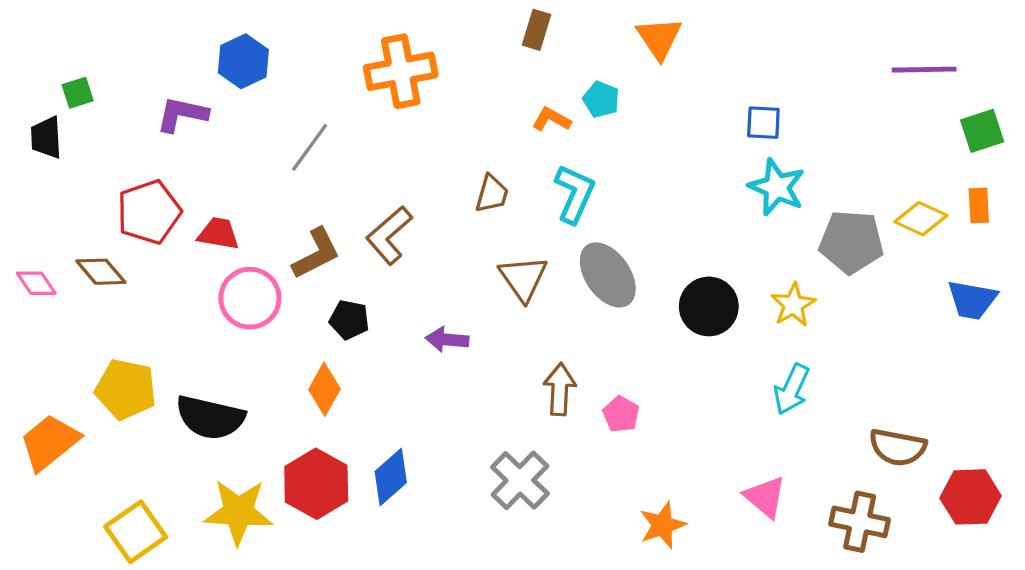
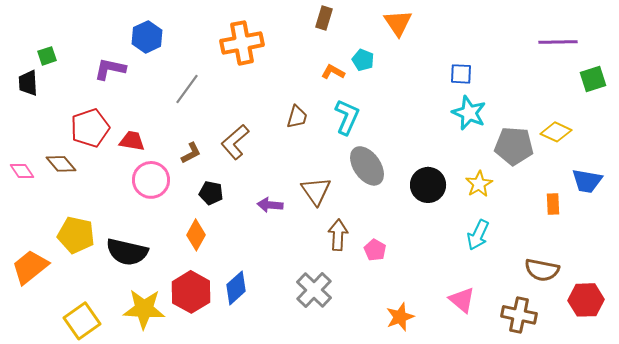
orange rectangle: (979, 205) -> (553, 204), moved
brown L-shape: (316, 253) -> (191, 153), size x0.7
brown triangle: (523, 278) -> (316, 191), moved

